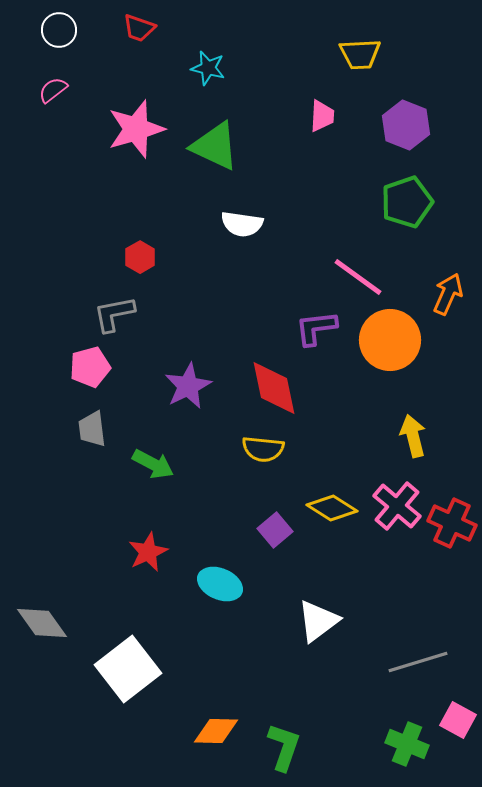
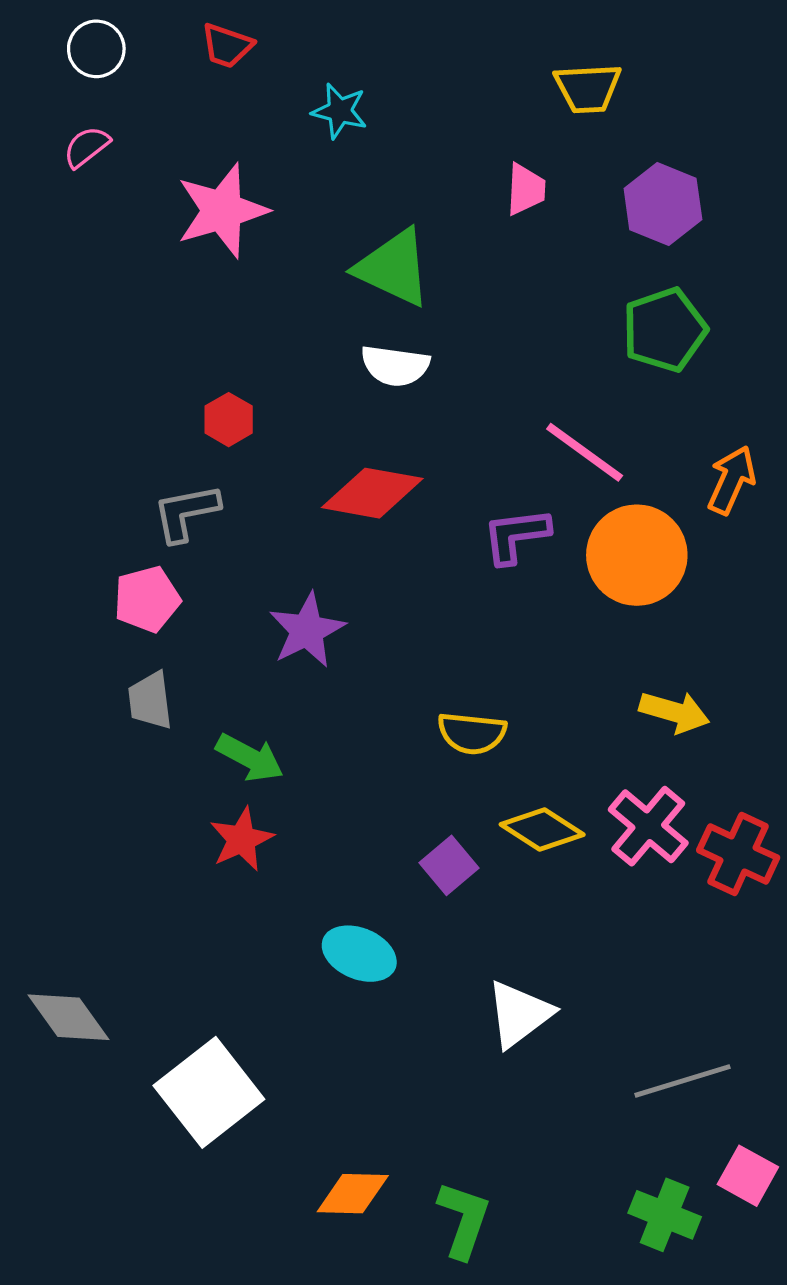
green triangle: (215, 146) -> (394, 268), moved
red diamond: (274, 388) -> (372, 493), moved, turned -68
yellow arrow: (413, 436) -> (674, 712), turned 120
yellow semicircle: (263, 449) -> (472, 733), moved
red star: (148, 552) -> (242, 839), moved

